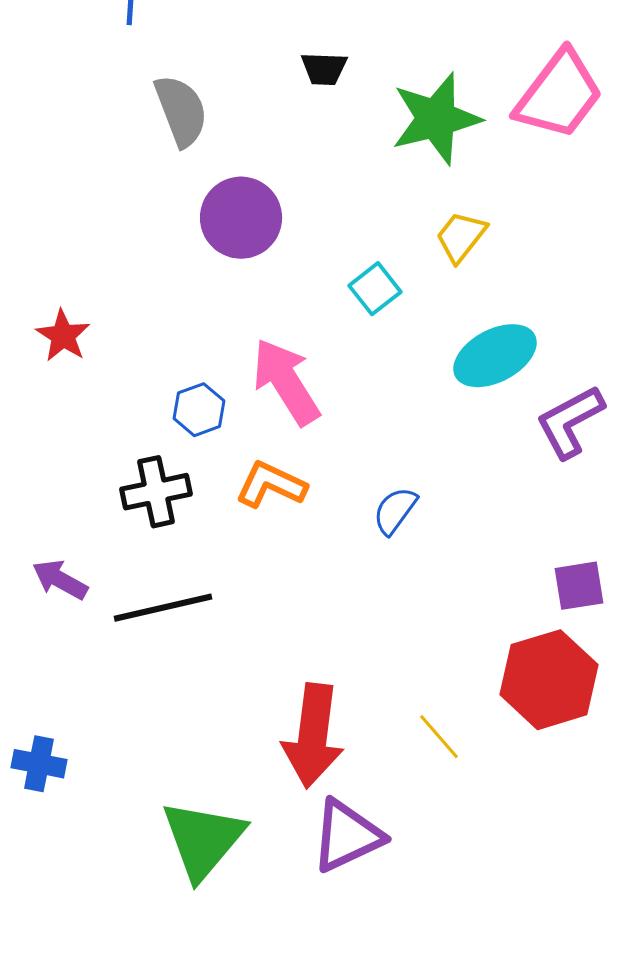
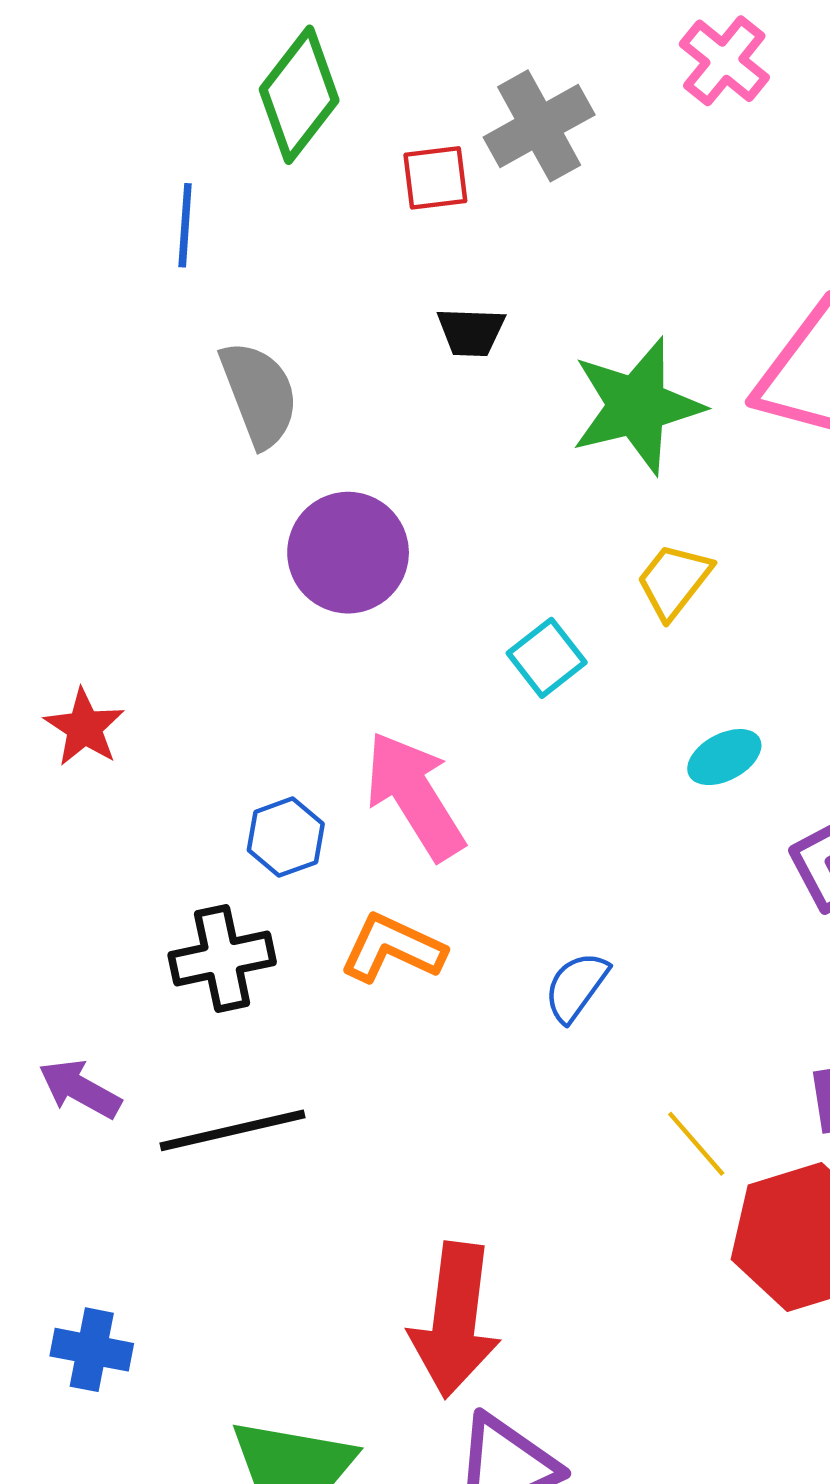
cyan ellipse: (495, 356) -> (724, 757), size x0.6
yellow line: (439, 737) -> (696, 1144), moved
blue cross: (39, 764) -> (92, 1350), moved

